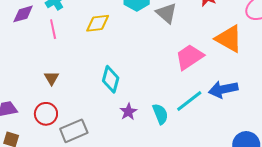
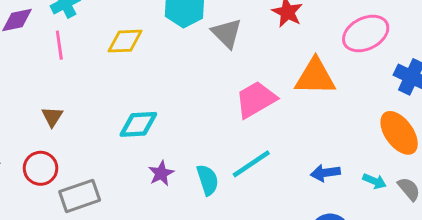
orange triangle: (229, 39) -> (315, 77), turned -32
cyan diamond: (111, 79) -> (138, 124), turned 68
blue arrow: (223, 89) -> (325, 173), moved, size x0.7

